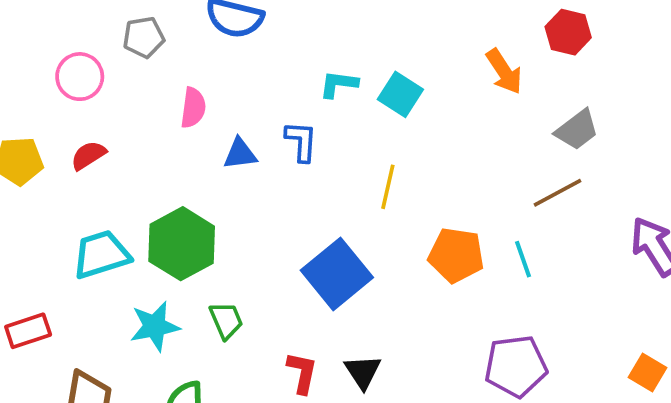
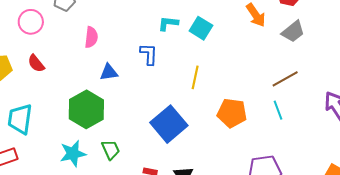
gray trapezoid: (577, 130) -> (293, 32), moved
blue triangle: (240, 154) -> (109, 72), moved
red semicircle: (88, 155) -> (36, 63), turned -96
cyan trapezoid: (101, 254) -> (20, 119), moved, turned -64
cyan line: (523, 259) -> (278, 110), moved

